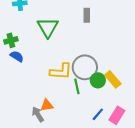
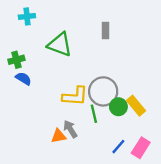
green triangle: (48, 27) -> (60, 45), turned -40
gray arrow: (38, 114) -> (70, 129), moved

